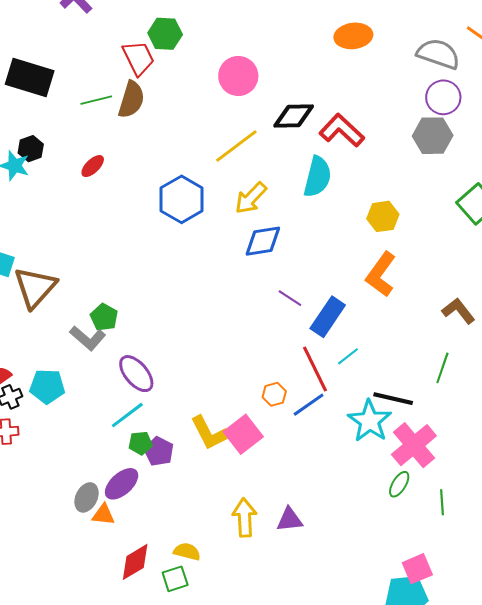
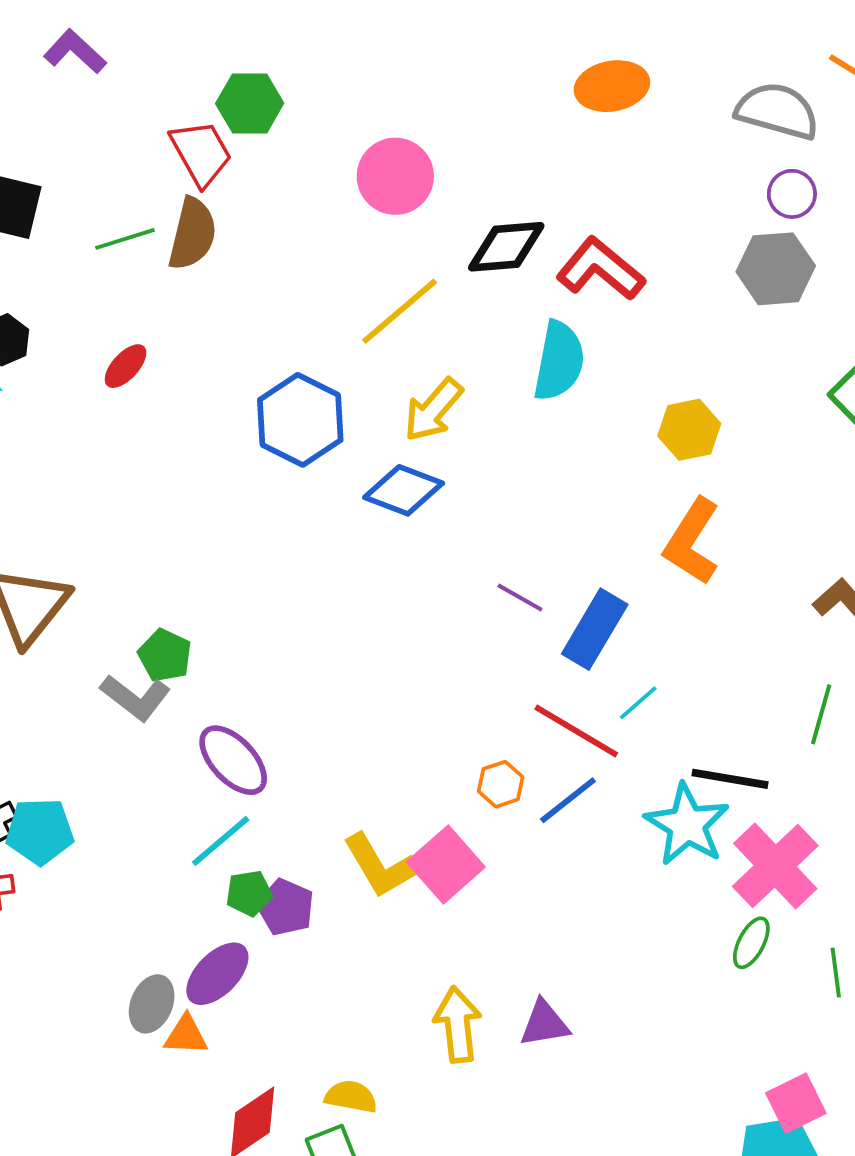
purple circle: (443, 97) -> (792, 194), size x0.7
blue diamond: (263, 241) -> (404, 490), moved, turned 33
red line: (315, 369) -> (576, 731), turned -30
cyan pentagon: (47, 386) -> (40, 831), moved

